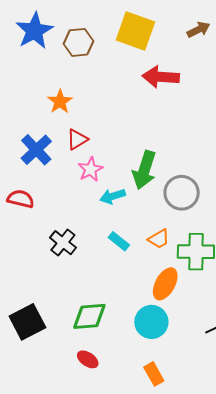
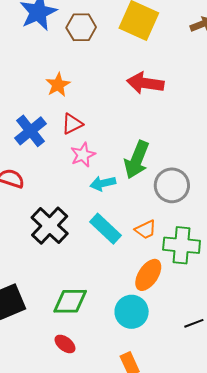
red arrow: (161, 77) -> (145, 83), moved
cyan rectangle: (119, 241) -> (106, 229), size x1.5
black cross: (63, 243) -> (50, 226), size x1.4

